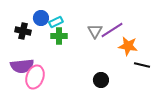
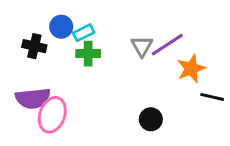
orange star: (128, 46) -> (191, 69), turned -30

